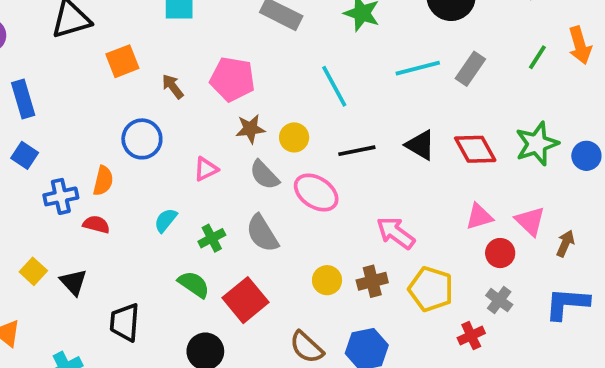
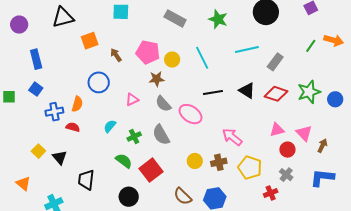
orange arrow: (580, 45) -> (334, 40), turned -60
gray rectangle: (470, 69) -> (275, 62), moved
yellow circle: (294, 137) -> (172, 60), moved
red diamond: (475, 149) -> (276, 94), turned -45

